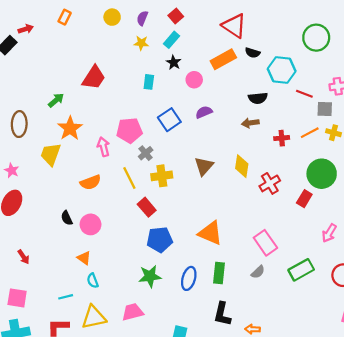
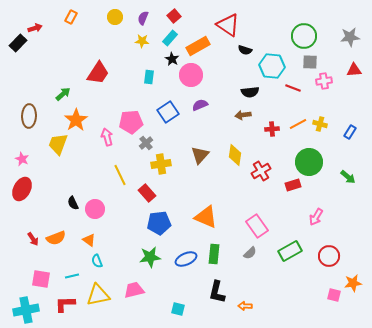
orange rectangle: (223, 59) -> (198, 46), moved
pink circle: (194, 80) -> (191, 75), size x1.5
gray square: (325, 109) -> (310, 62), moved
yellow line: (129, 178) -> (120, 175), moved
orange semicircle: (90, 182) -> (56, 238), moved
red rectangle: (304, 199) -> (293, 185), turned 42
blue ellipse: (189, 278) -> (186, 259), turned 50
pink square: (17, 298) -> (41, 279), moved

